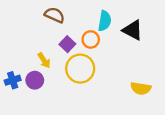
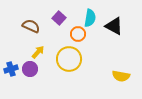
brown semicircle: (55, 15) -> (31, 26), moved
purple square: (67, 44) -> (59, 18), moved
yellow arrow: (44, 60) -> (38, 52), turned -104

